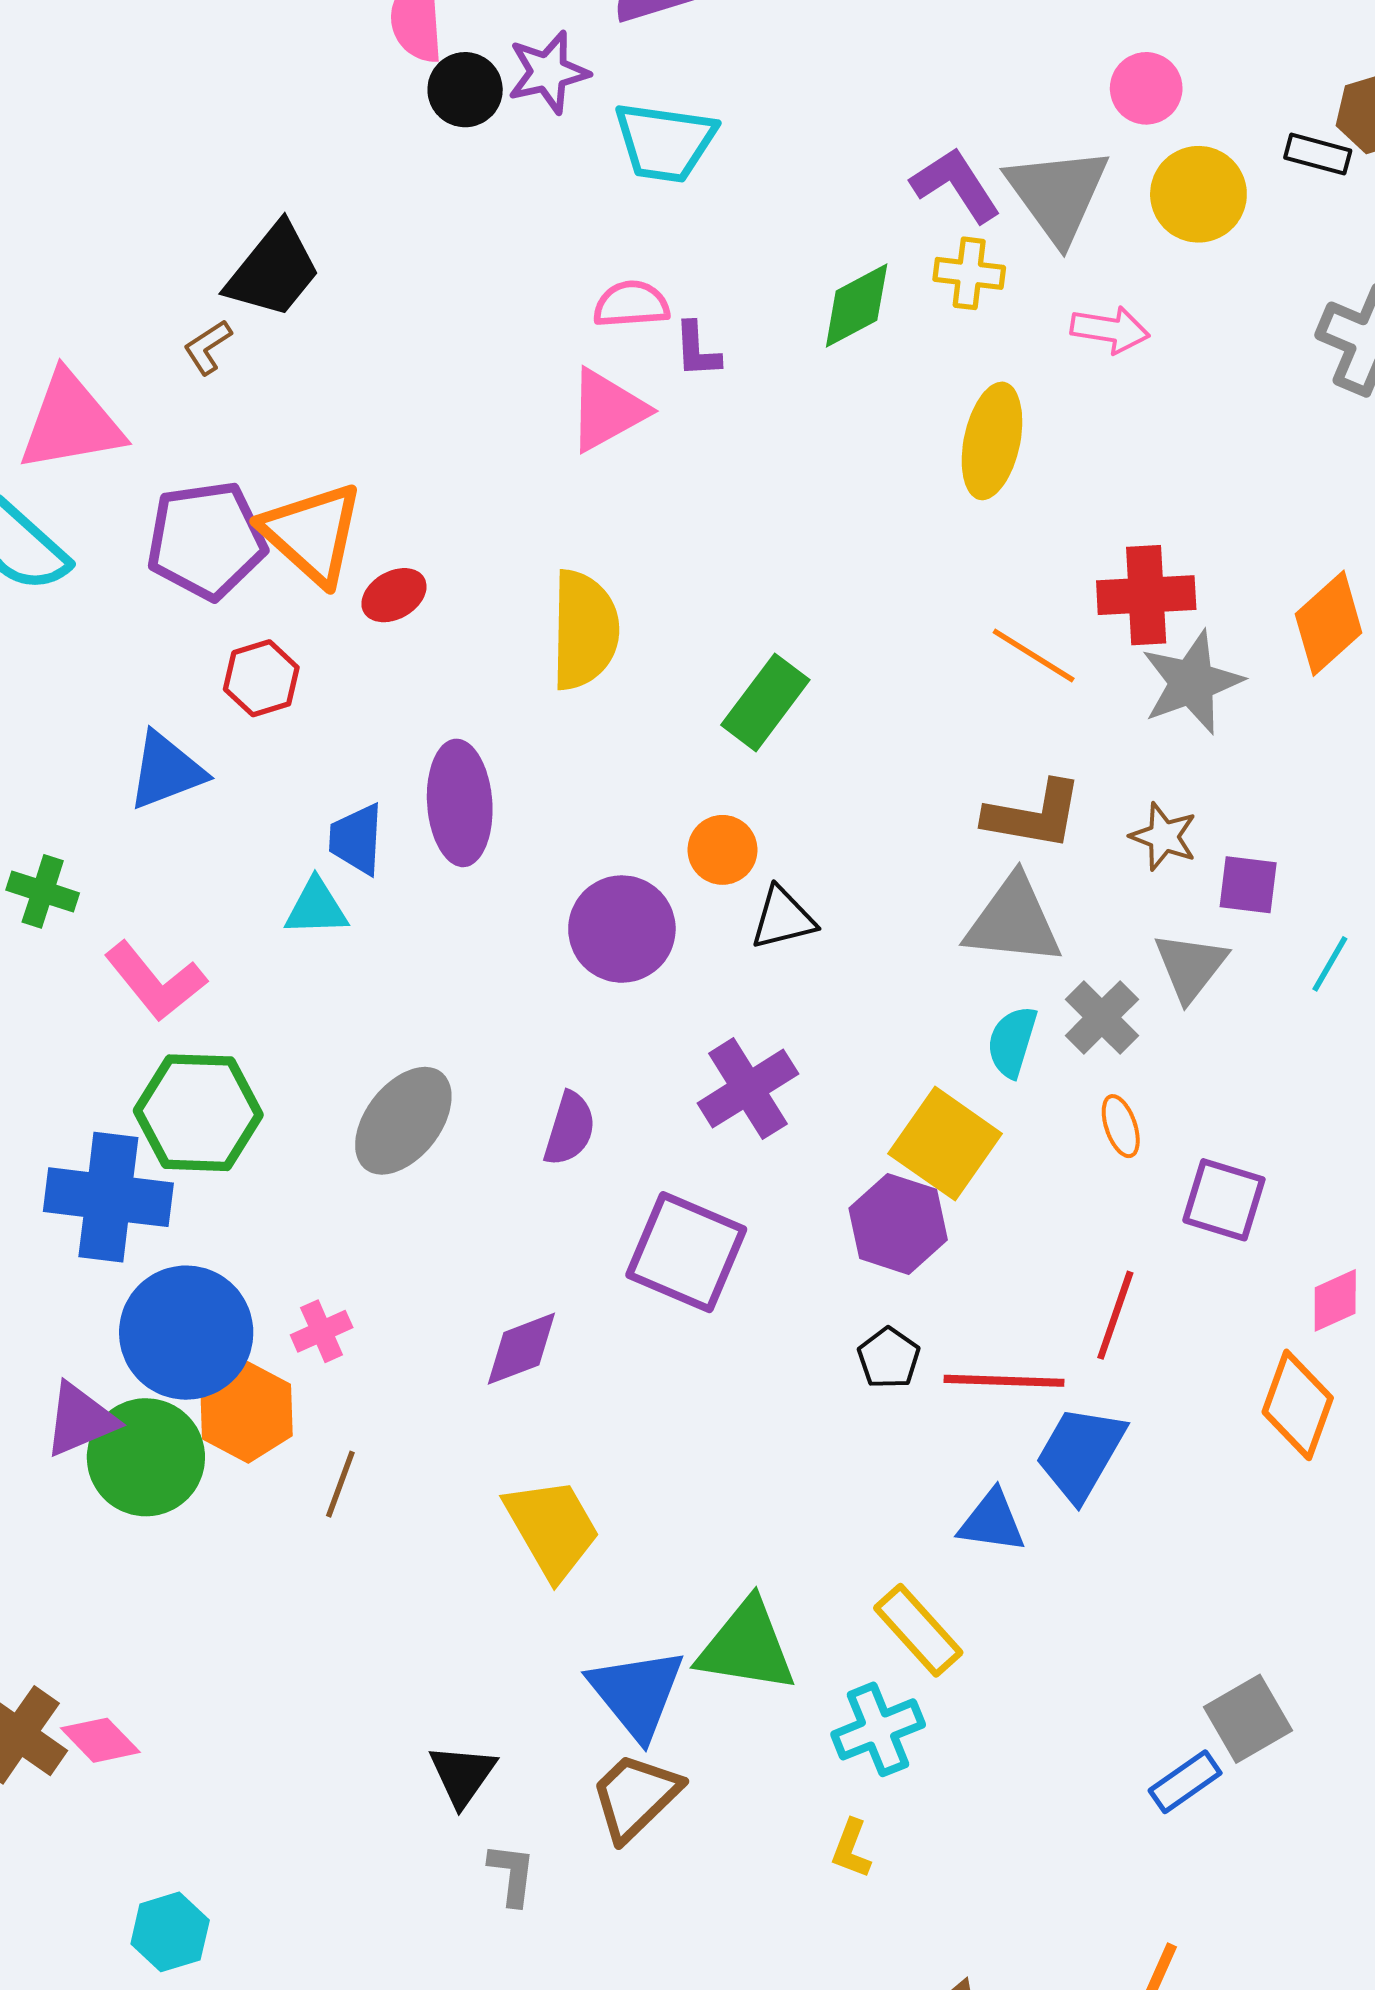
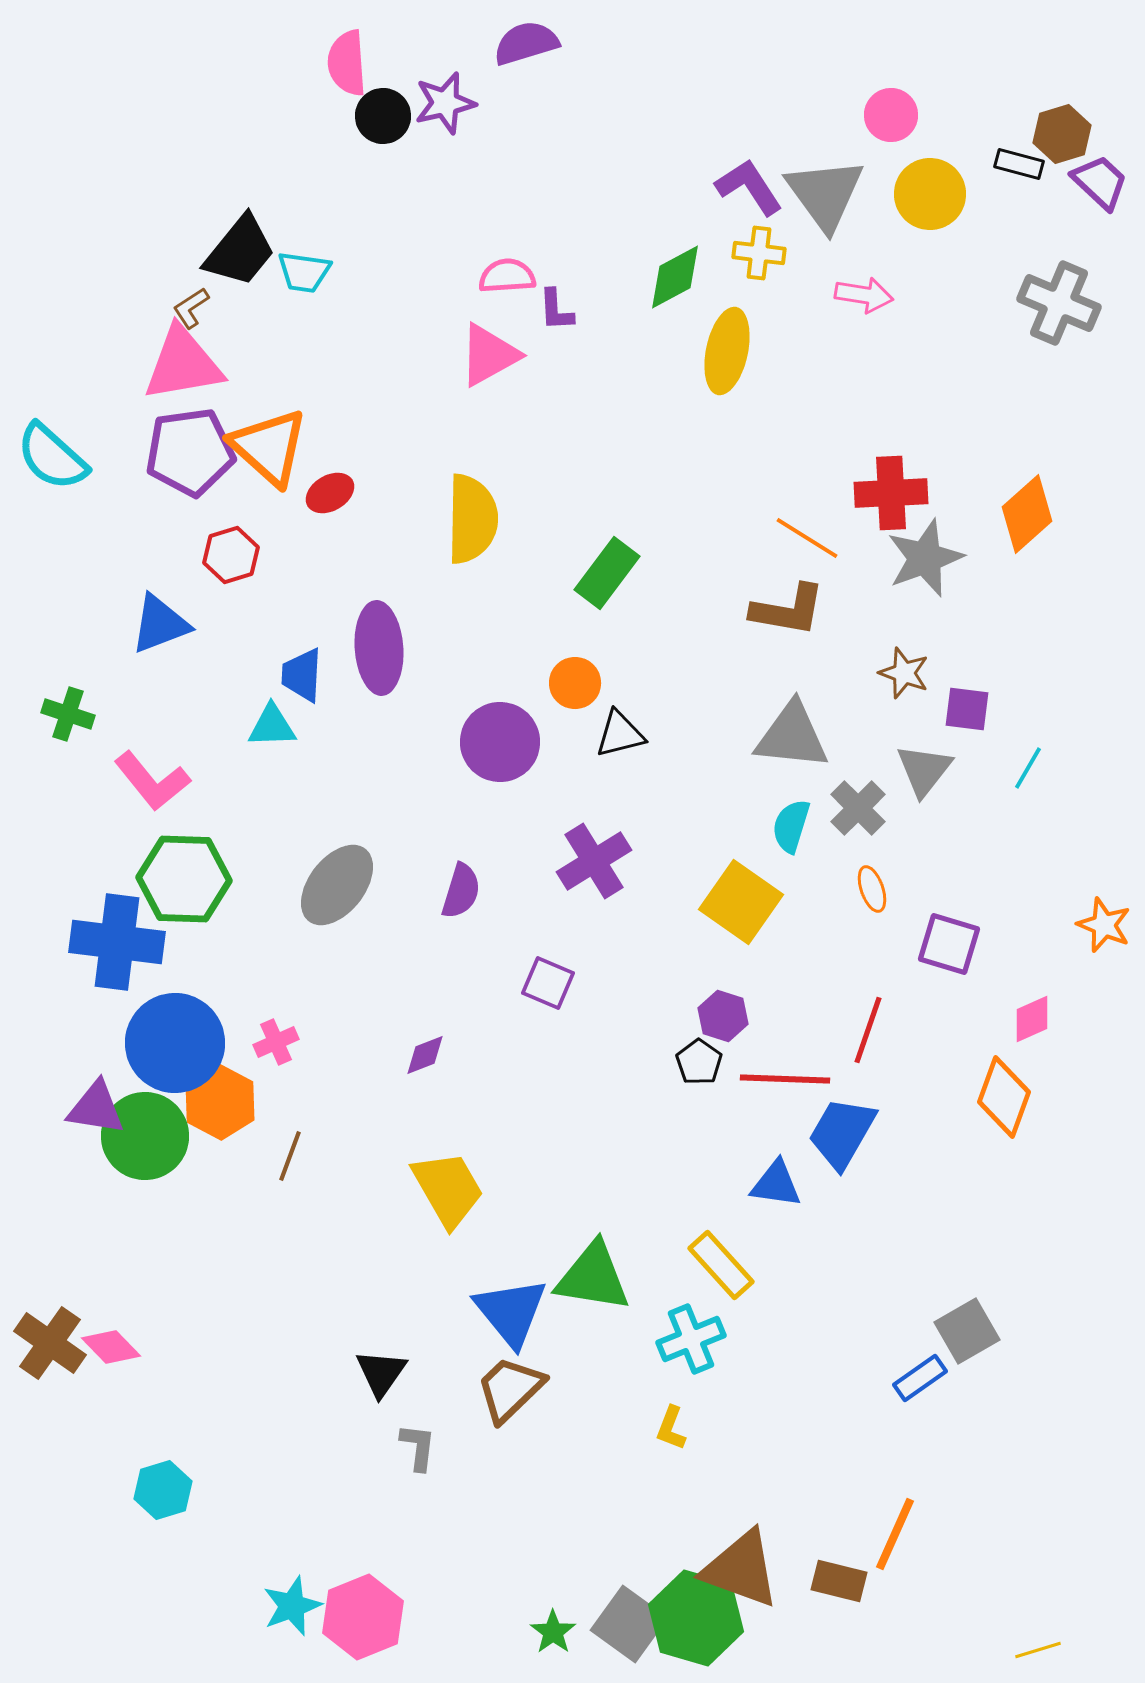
cyan trapezoid: (665, 142) -> (304, 272), moved, size x0.7
pink triangle: (71, 422) -> (183, 364), moved
yellow ellipse: (992, 441) -> (727, 351), moved
brown L-shape: (1034, 815) -> (788, 610), moved
purple hexagon: (898, 1224) -> (723, 1016), moved, size x0.7
purple square: (686, 1252) -> (548, 983), size x0.6
purple diamond: (521, 1349) -> (425, 1055), size x0.7
purple triangle: (80, 1420) -> (96, 1108), turned 32

